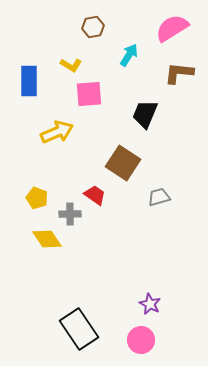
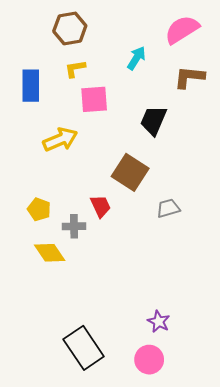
brown hexagon: (93, 27) -> (70, 28), moved, size x1.4
yellow L-shape: (71, 65) -> (75, 69), turned 140
red trapezoid: (95, 195) -> (100, 206), turned 30

